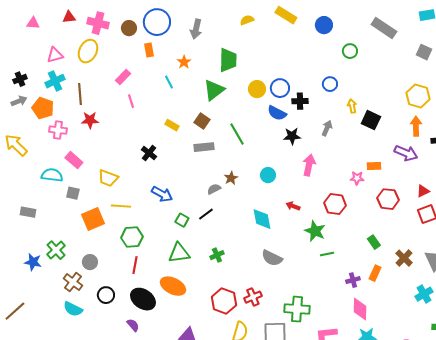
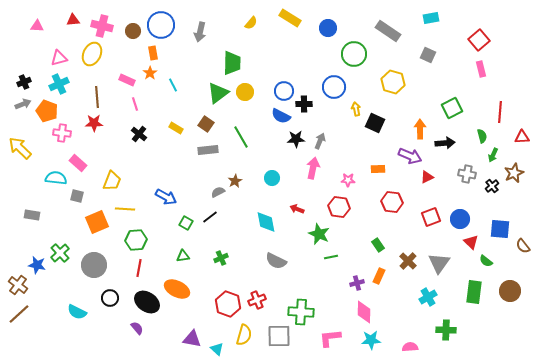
yellow semicircle: (247, 20) -> (251, 23), turned 152
green circle: (350, 51) -> (354, 54), size x1.6
orange star: (184, 62) -> (150, 73), moved
pink rectangle: (123, 77) -> (127, 80), turned 70
blue circle: (330, 84) -> (334, 87), size x1.5
yellow circle: (257, 89) -> (245, 92), moved
brown line: (80, 94) -> (97, 97), moved
yellow hexagon: (418, 96) -> (393, 82), moved
gray arrow: (327, 128) -> (320, 141), moved
black cross: (149, 153) -> (139, 134), moved
yellow trapezoid: (108, 178) -> (112, 181), turned -90
pink star: (357, 178) -> (348, 180), moved
red triangle: (423, 191) -> (427, 177), moved
green triangle: (179, 253) -> (183, 256), size x0.6
gray circle: (90, 262) -> (94, 265), size x1.6
brown cross: (73, 282) -> (18, 285), moved

